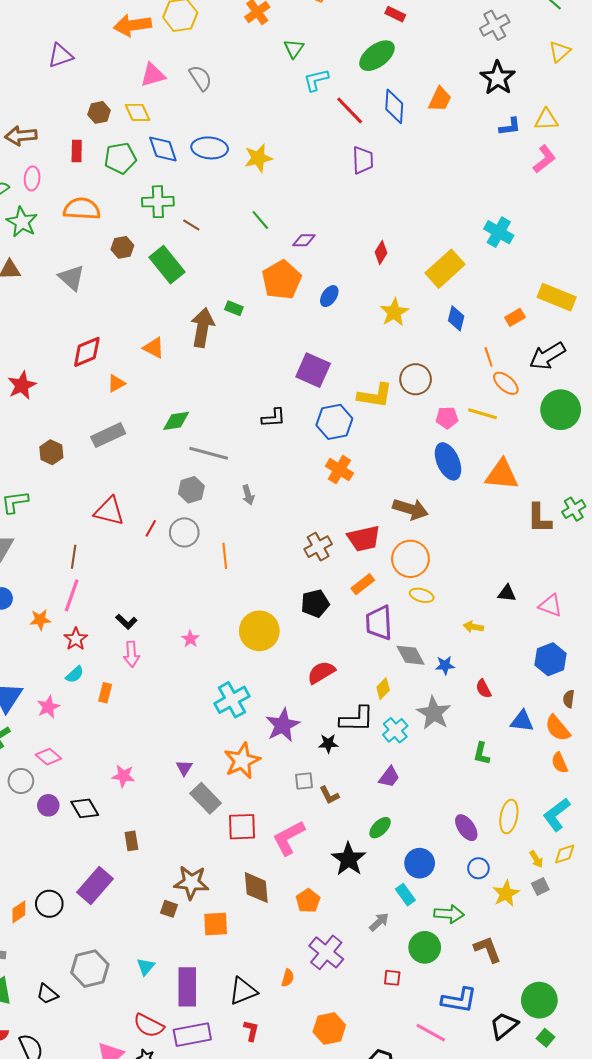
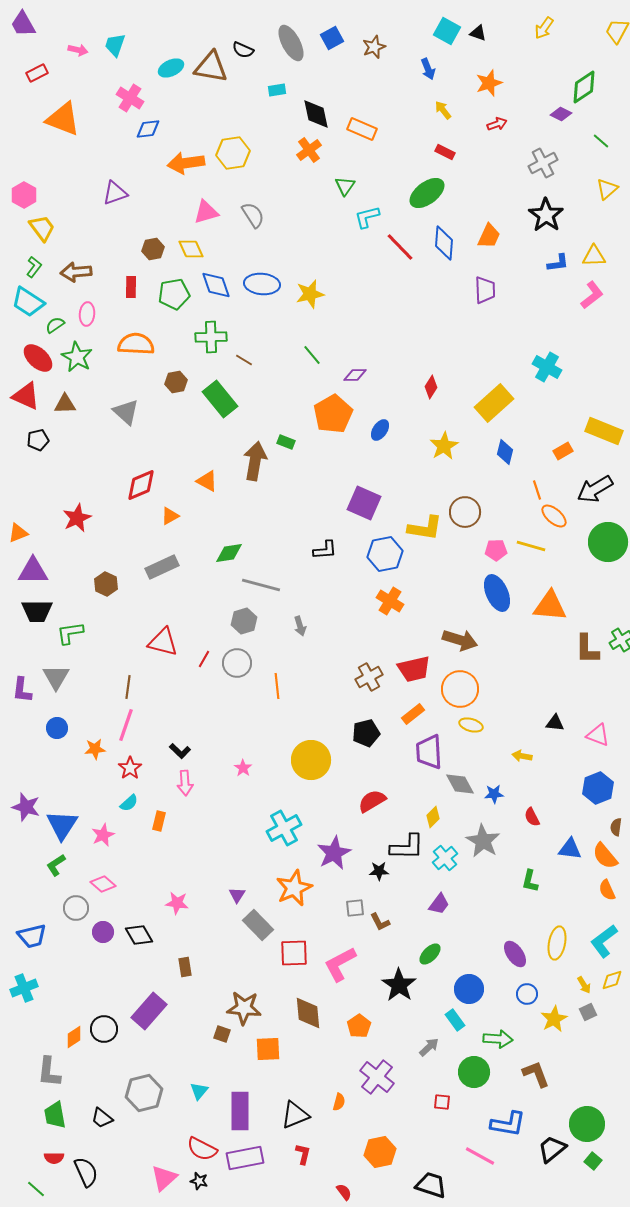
purple trapezoid: (363, 160) -> (485, 290), moved

